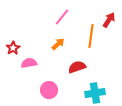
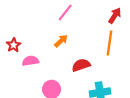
orange line: (91, 36) -> (109, 43), moved

